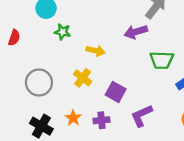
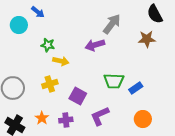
green star: (63, 32) -> (48, 45), moved
green trapezoid: (162, 60) -> (114, 81), moved
yellow cross: (83, 78) -> (50, 84), turned 35

